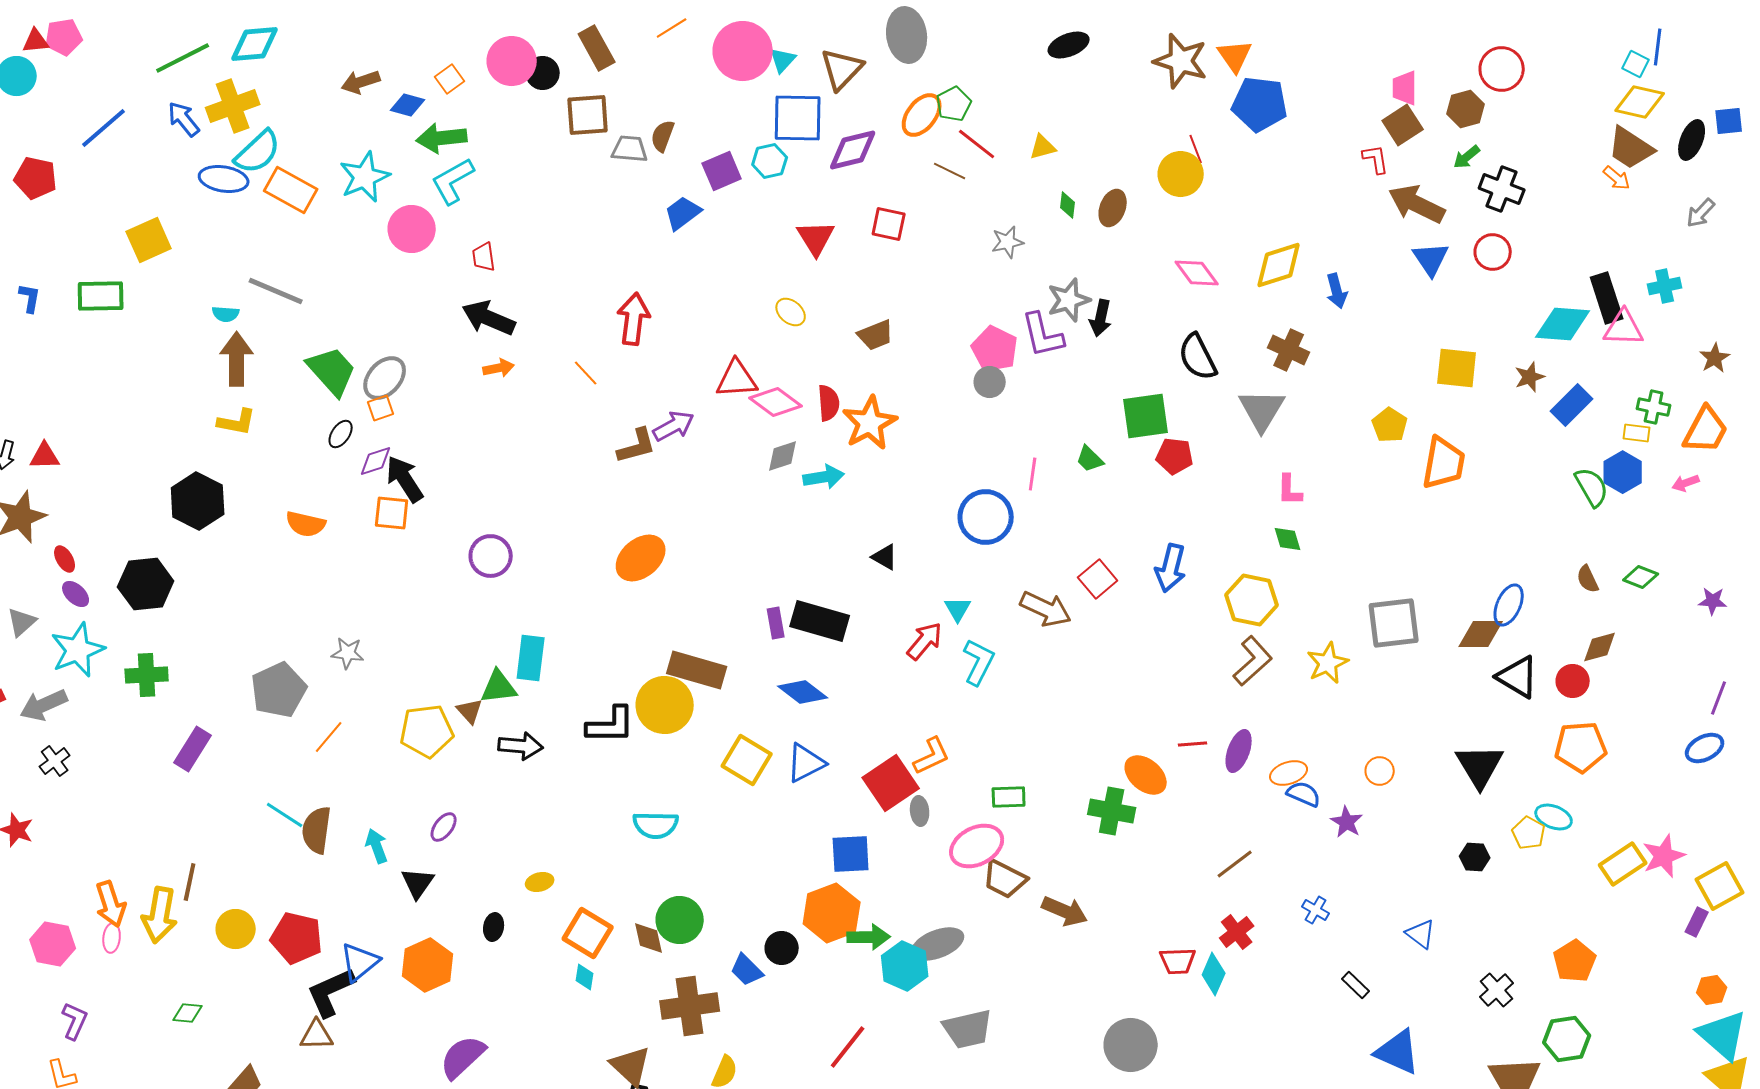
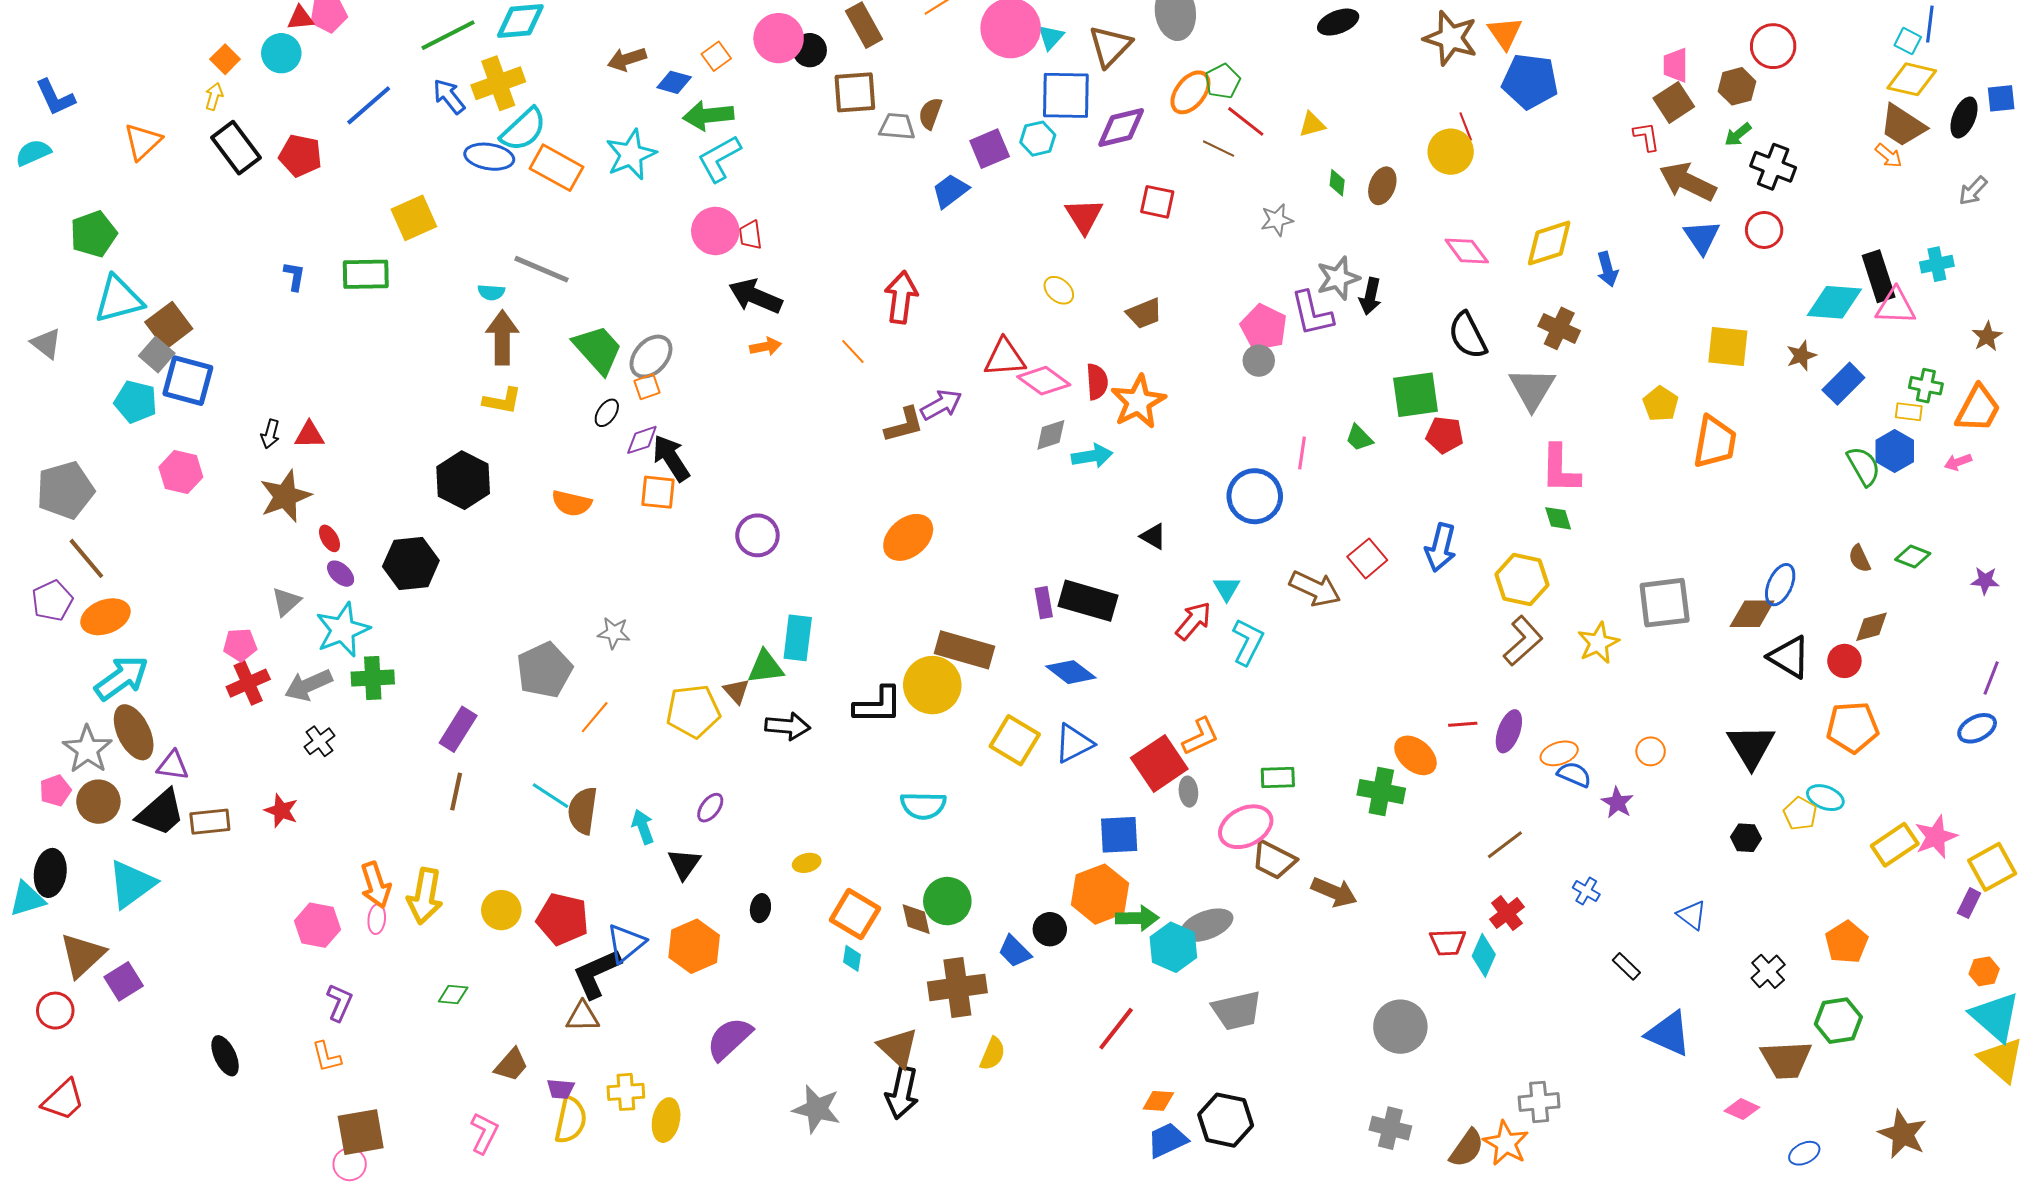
pink circle: (412, 229) -> (715, 231), moved
pink L-shape: (1290, 490) -> (1560, 469), size x1.6
green cross: (147, 675) -> (373, 678), moved
brown line: (190, 882) -> (456, 792), moved

